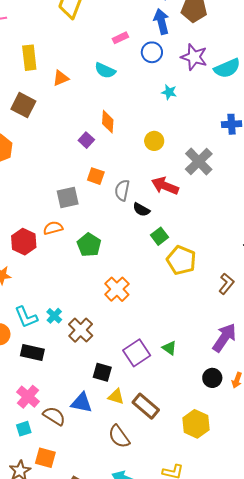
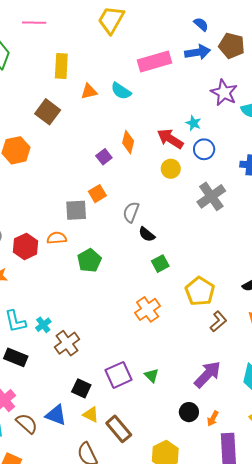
blue arrow: (161, 22) -> (198, 52), turned 85
pink rectangle: (120, 38) -> (154, 61), size x2.0
blue circle: (152, 52) -> (204, 149), moved
cyan semicircle: (105, 70) -> (121, 91), moved
orange square: (96, 176) -> (97, 194), moved, turned 30
red arrow: (165, 186) -> (170, 139), moved
yellow pentagon: (181, 260) -> (200, 291), moved
orange cross: (117, 289) -> (148, 309), moved

